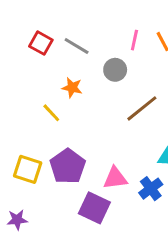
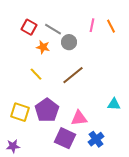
gray circle: (115, 70) -> (69, 42), moved
orange star: (72, 88) -> (43, 47), moved
brown line: (142, 108) -> (73, 75), moved
blue cross: (151, 189) -> (96, 139), moved

